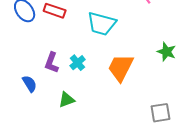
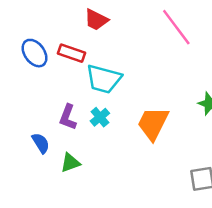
cyan trapezoid: (102, 24) -> (104, 79), moved
green triangle: (67, 100) -> (70, 163), moved

